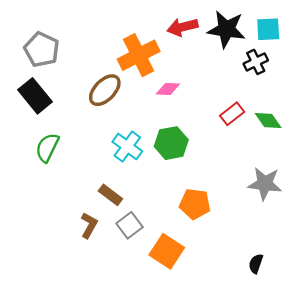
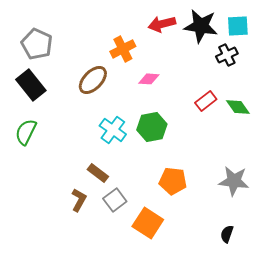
orange cross: (139, 55) -> (123, 49), size x0.7
green semicircle: (47, 148) -> (26, 132), moved
gray star: (265, 184) -> (234, 181), moved

